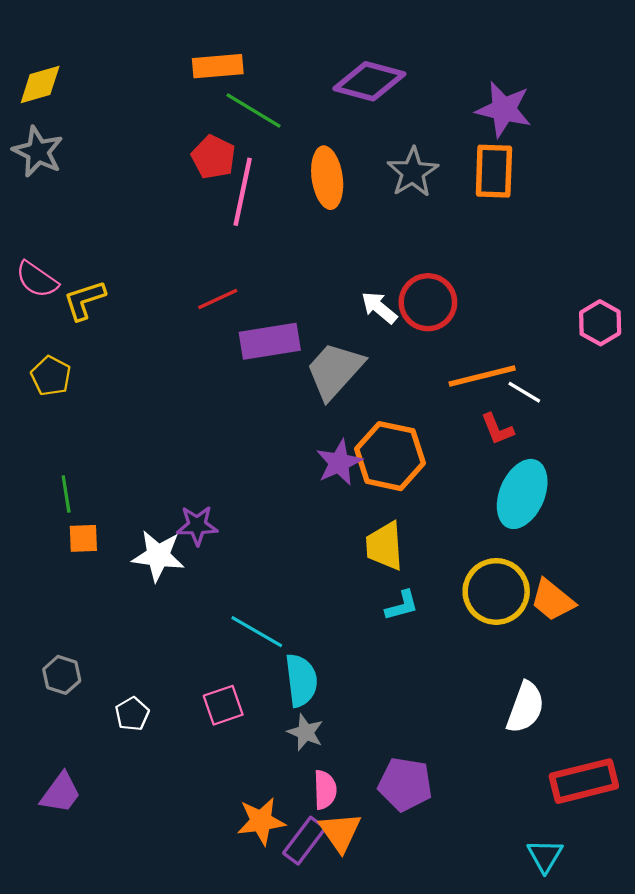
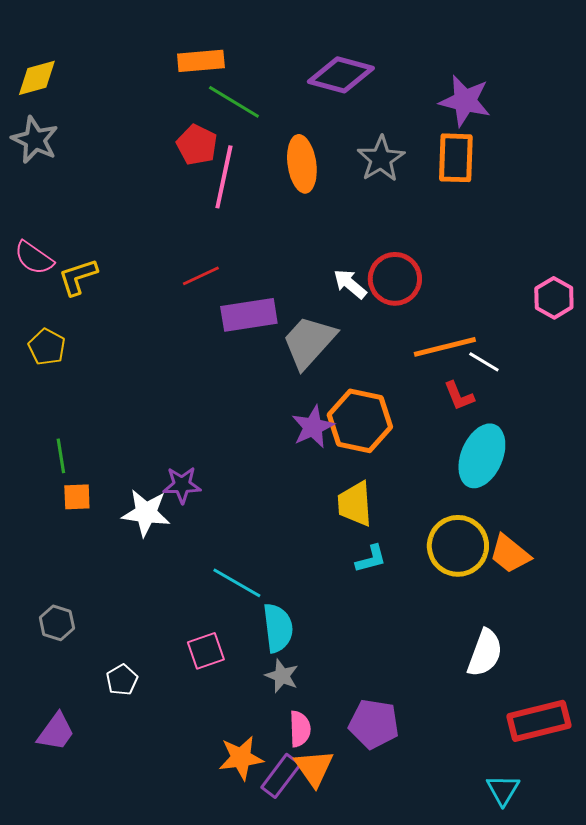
white pentagon: (132, 714) -> (122, 680), moved

